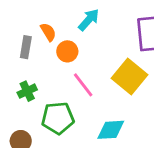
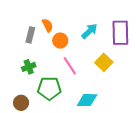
cyan arrow: (89, 20) -> (89, 31), moved
yellow square: (129, 76) -> (104, 62), size x0.7

